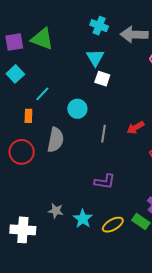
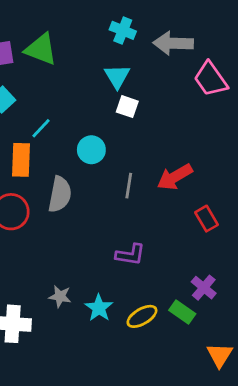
orange rectangle: (28, 116) -> (21, 160), size x1.6
red arrow: (135, 128) -> (175, 177), size x1.4

